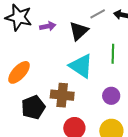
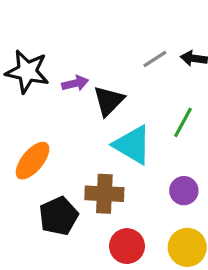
black triangle: (79, 31) -> (109, 101), moved
green line: (113, 54) -> (183, 122), turned 30

